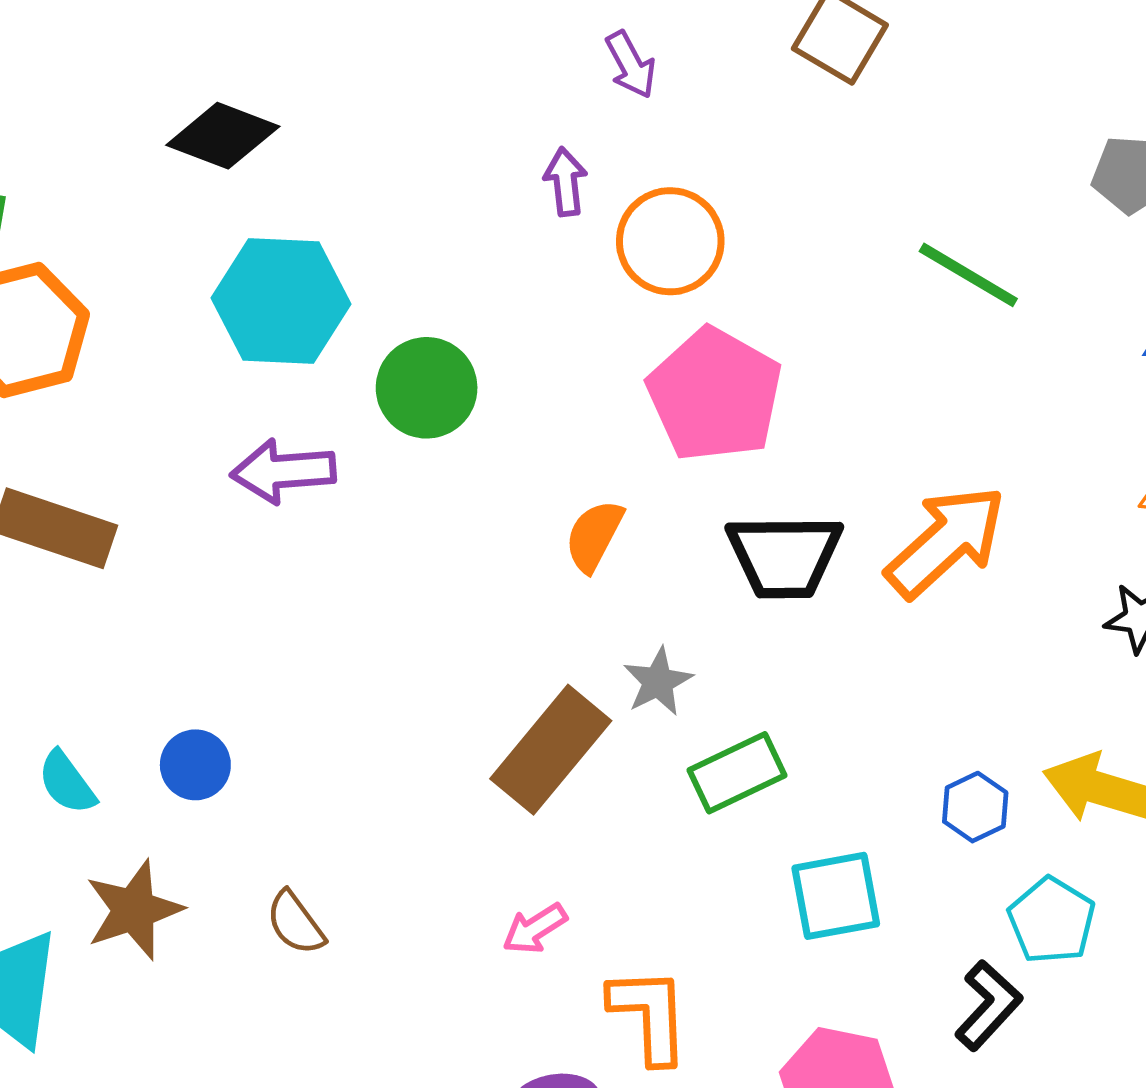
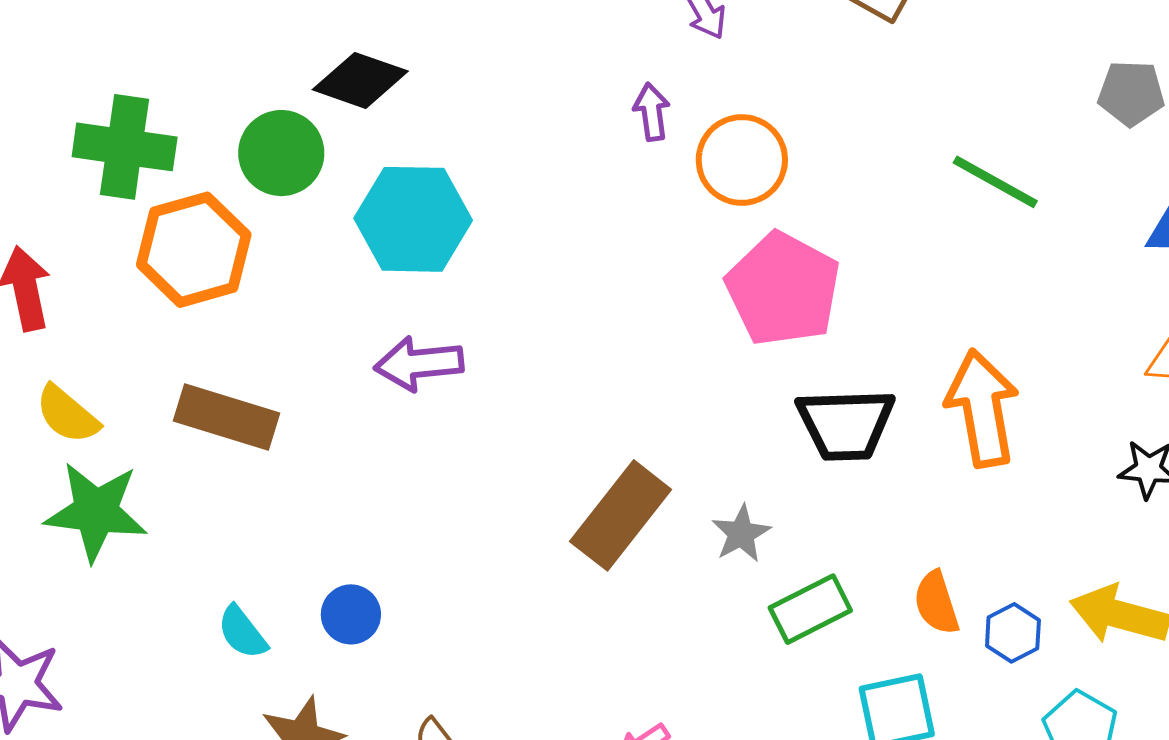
green circle: (427, 388) -> (281, 153), moved
orange semicircle: (594, 536) -> (936, 603), moved, turned -44
orange arrow: (946, 541) -> (982, 408), turned -56
brown rectangle: (551, 750) -> (621, 515), moved

